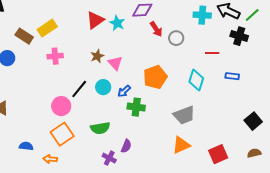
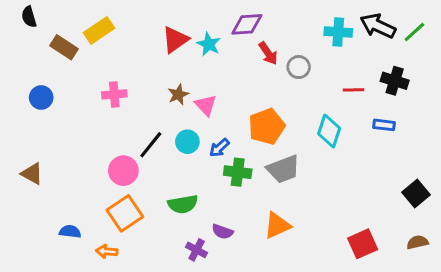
yellow rectangle: (47, 28) -> (99, 30), moved
brown rectangle: (24, 36) -> (64, 47), moved
black cross: (239, 36) -> (395, 81), moved
gray trapezoid: (184, 115) -> (283, 169), moved
orange triangle: (181, 145) -> (277, 225), moved
purple semicircle: (126, 146) -> (222, 232), turned 88

